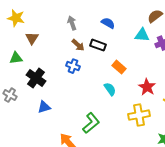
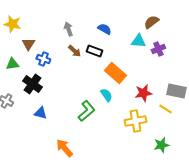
blue cross: (73, 66) -> (43, 59), moved
orange rectangle: (119, 67) -> (115, 73), size x1.5
red star: (147, 87) -> (143, 93), turned 30
blue triangle: (44, 107) -> (40, 113), turned 32
green L-shape: (91, 123) -> (86, 111), moved

